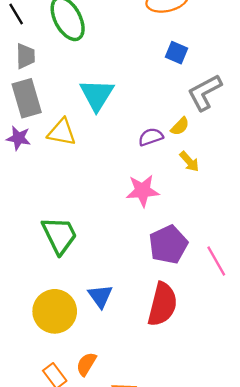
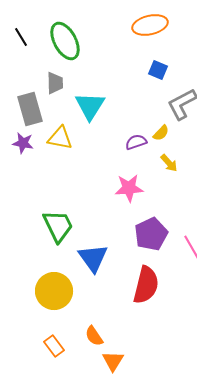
gray trapezoid: (25, 56) -> (55, 83), moved
blue triangle: (100, 296) -> (93, 258), moved, size x1.4
orange semicircle: (86, 364) -> (94, 336), moved, turned -65

